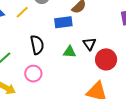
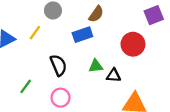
black triangle: (89, 44) -> (114, 75), moved, turned -40
red circle: (106, 59) -> (133, 44), moved

